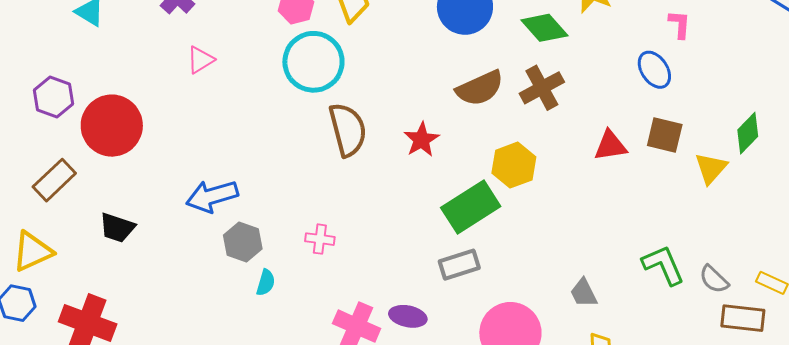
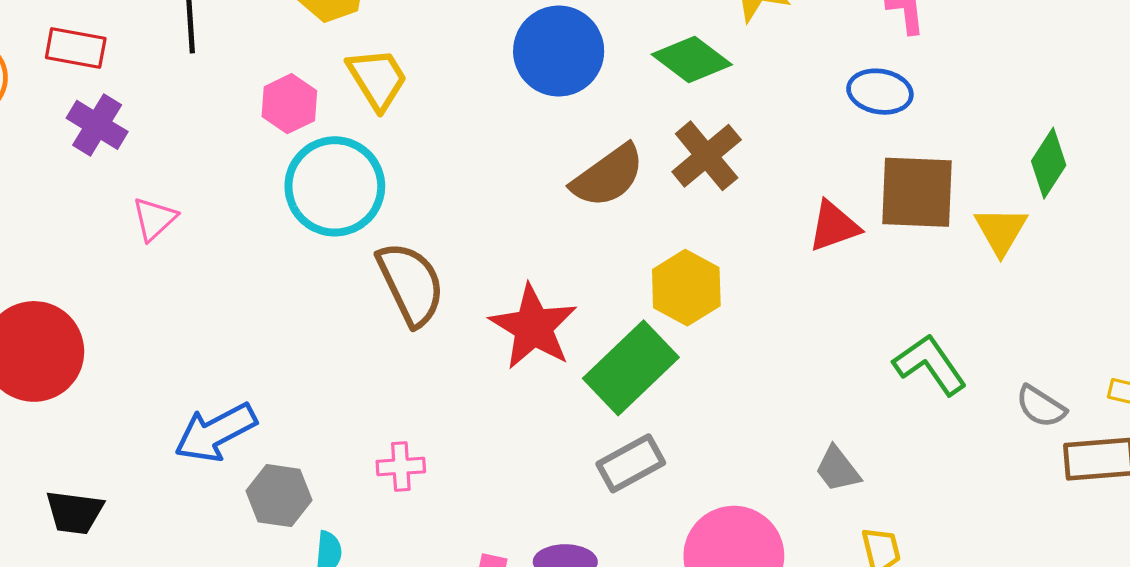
blue ellipse: (654, 70) -> (880, 92), turned -36
brown square: (665, 135) -> (917, 192), size x1.4
red star: (421, 140) -> (533, 327), moved, size x1.5
green L-shape: (663, 265) -> (930, 365), moved

